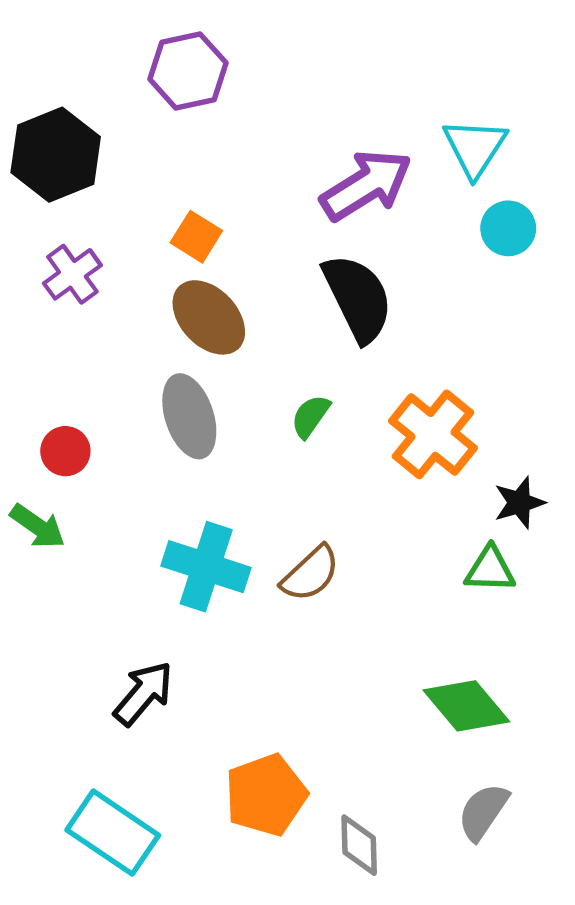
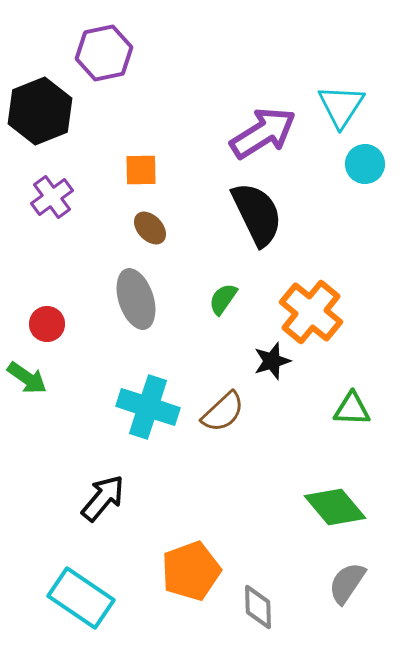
purple hexagon: (188, 71) -> (104, 53), moved
orange square: (196, 237) -> (141, 170), turned -33
brown ellipse: (209, 317) -> (150, 228), size x0.6
black star: (519, 503) -> (272, 361), moved

